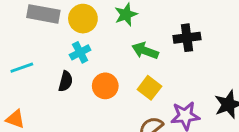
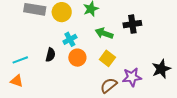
cyan cross: (80, 52) -> (70, 39), moved
cyan line: (22, 68) -> (20, 60), moved

